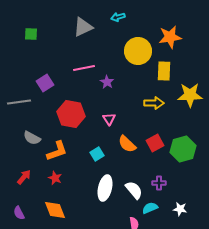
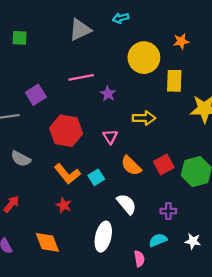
orange star: (170, 37) -> (181, 41), size x0.6
yellow arrow: (154, 103) -> (144, 118), moved
orange L-shape: (57, 151) -> (67, 174), moved, turned 70
red star: (55, 178) -> (64, 205), moved
white ellipse: (105, 188) -> (103, 237), moved
white semicircle: (134, 190) -> (127, 204), moved

